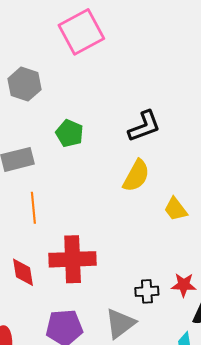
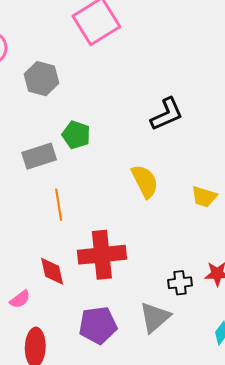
green pentagon: (69, 133) -> (76, 135), moved
yellow semicircle: (136, 176) -> (145, 181), moved, turned -52
yellow trapezoid: (176, 209) -> (204, 197), turned -32

